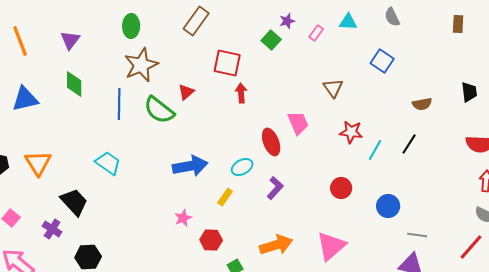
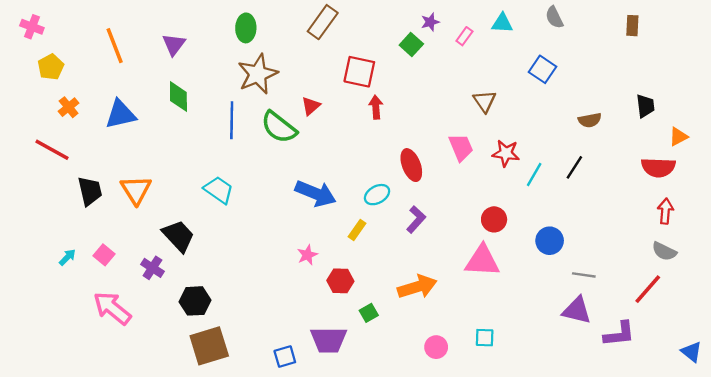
pink trapezoid: (298, 123) -> (461, 147), moved
blue arrow: (190, 166) -> (316, 193), turned 32
pink triangle: (331, 246) -> (482, 261), moved, turned 44

